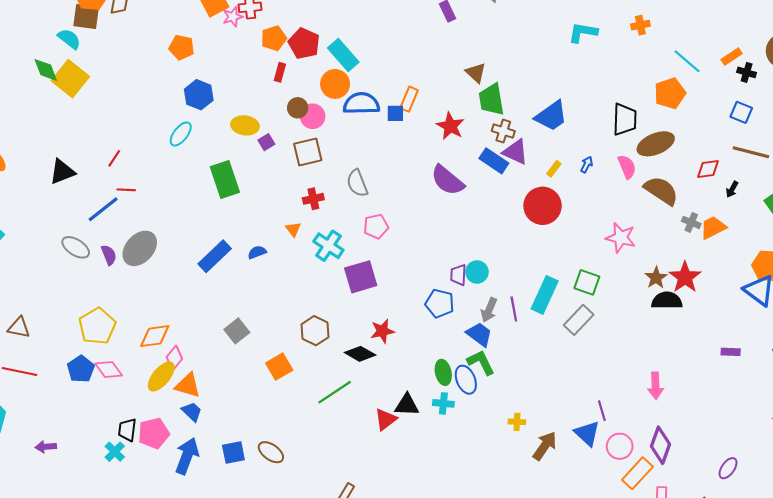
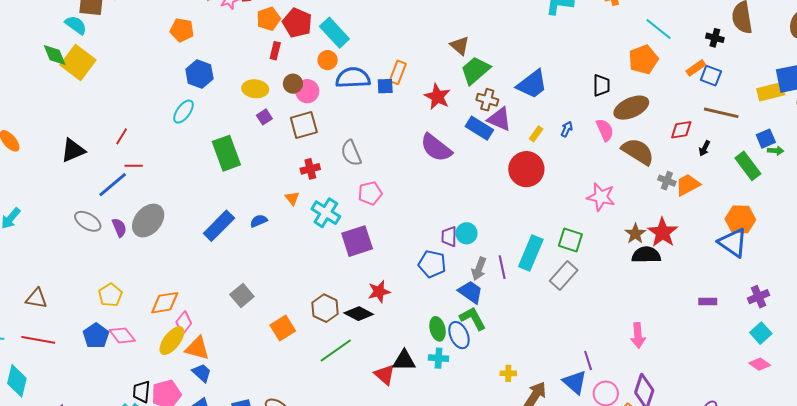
orange rectangle: (732, 57) -> (696, 68), moved
orange circle: (335, 84) -> (328, 60), size x0.7
green trapezoid: (491, 99) -> (475, 70), turned 60
black trapezoid: (625, 119) -> (601, 85), size x0.7
yellow ellipse: (245, 125) -> (255, 89), moved
yellow pentagon: (97, 326) -> (110, 295), size x0.7
brown hexagon: (315, 331) -> (325, 308), moved
red triangle: (386, 419) -> (385, 375), turned -40

